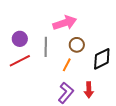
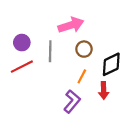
orange line: (67, 65) -> (82, 76), moved
red arrow: (89, 90) -> (104, 91), moved

